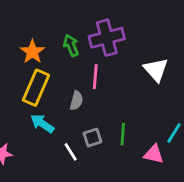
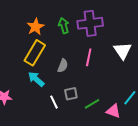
pink line: (95, 77) -> (89, 57), moved
green line: (123, 134) -> (92, 104), moved, turned 49

